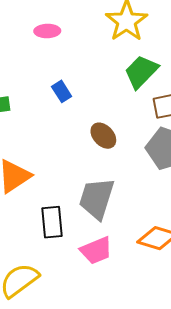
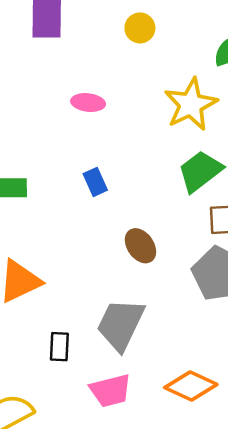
black rectangle: (52, 222) -> (59, 347), size x0.7

